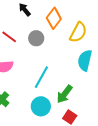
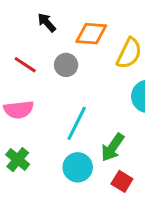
orange diamond: (54, 18) -> (91, 34), turned 60

